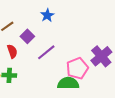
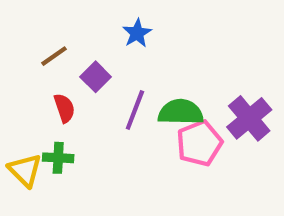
purple line: (46, 52) -> (135, 110), turned -30
green semicircle: (68, 83) -> (181, 112), moved

